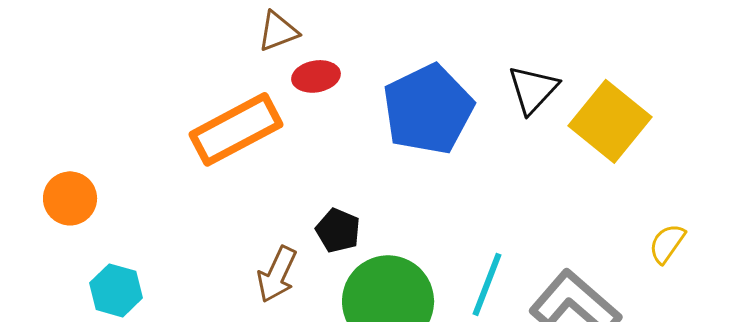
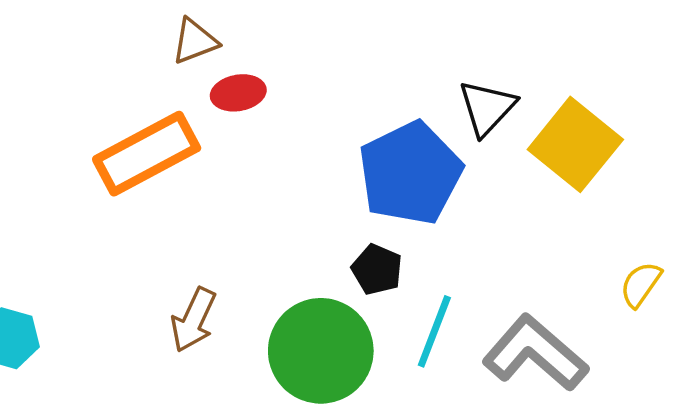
blue pentagon: (428, 109) -> (410, 173), moved
black pentagon: (338, 230) -> (377, 269), moved

